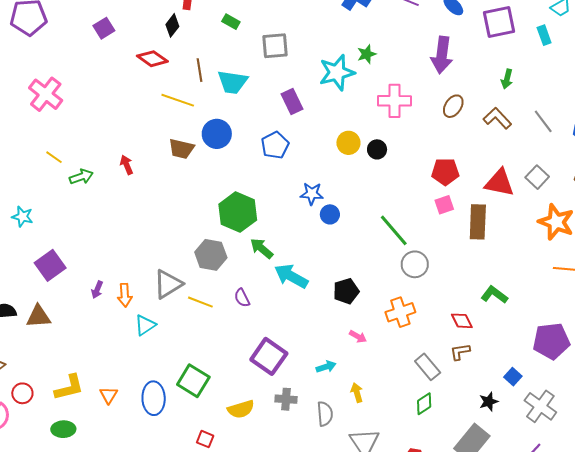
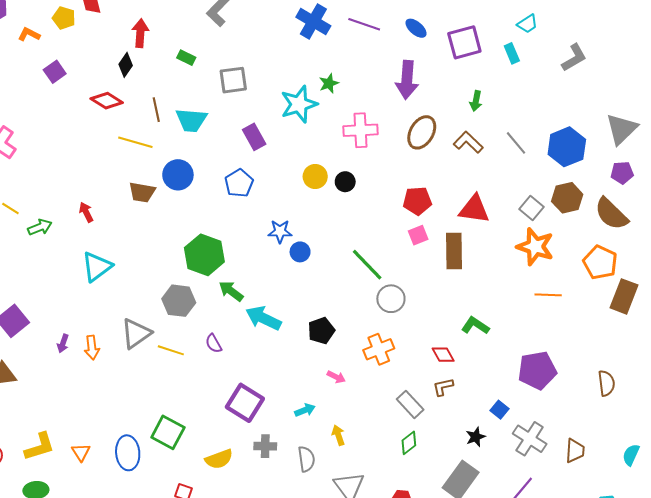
brown ellipse: (453, 106) -> (422, 132), size x1.4
gray square: (537, 177) -> (531, 208), moved
cyan triangle: (145, 325) -> (97, 267), moved, size x1.4

